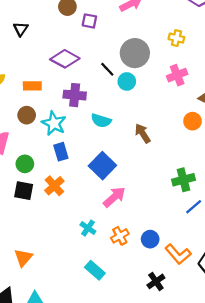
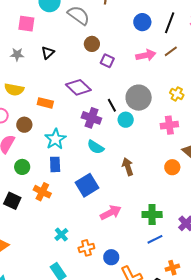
purple cross: (75, 95) -> (91, 118), moved
brown circle: (27, 115) -> (24, 125), moved
orange cross: (54, 186) -> (42, 192), turned -36
black square: (24, 191) -> (12, 201), moved
pink arrow: (114, 197) -> (111, 213), moved

